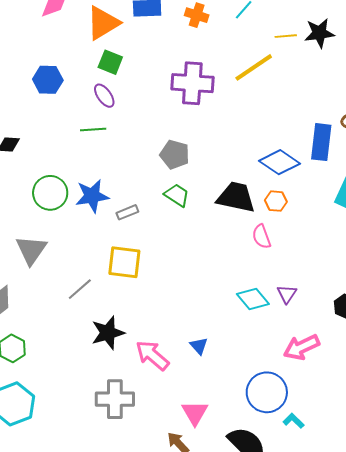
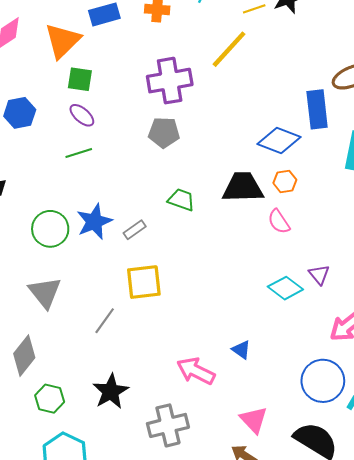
gray pentagon: (175, 155) -> (164, 132), moved
black star: (108, 333) -> (111, 392), moved

